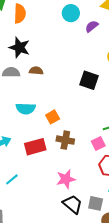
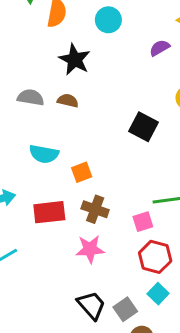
cyan circle: (71, 13) -> (108, 20), moved
black star: (19, 48) -> (75, 60), moved
pink star: (66, 179) -> (90, 249), moved
gray square: (96, 203) -> (125, 309), turned 35

